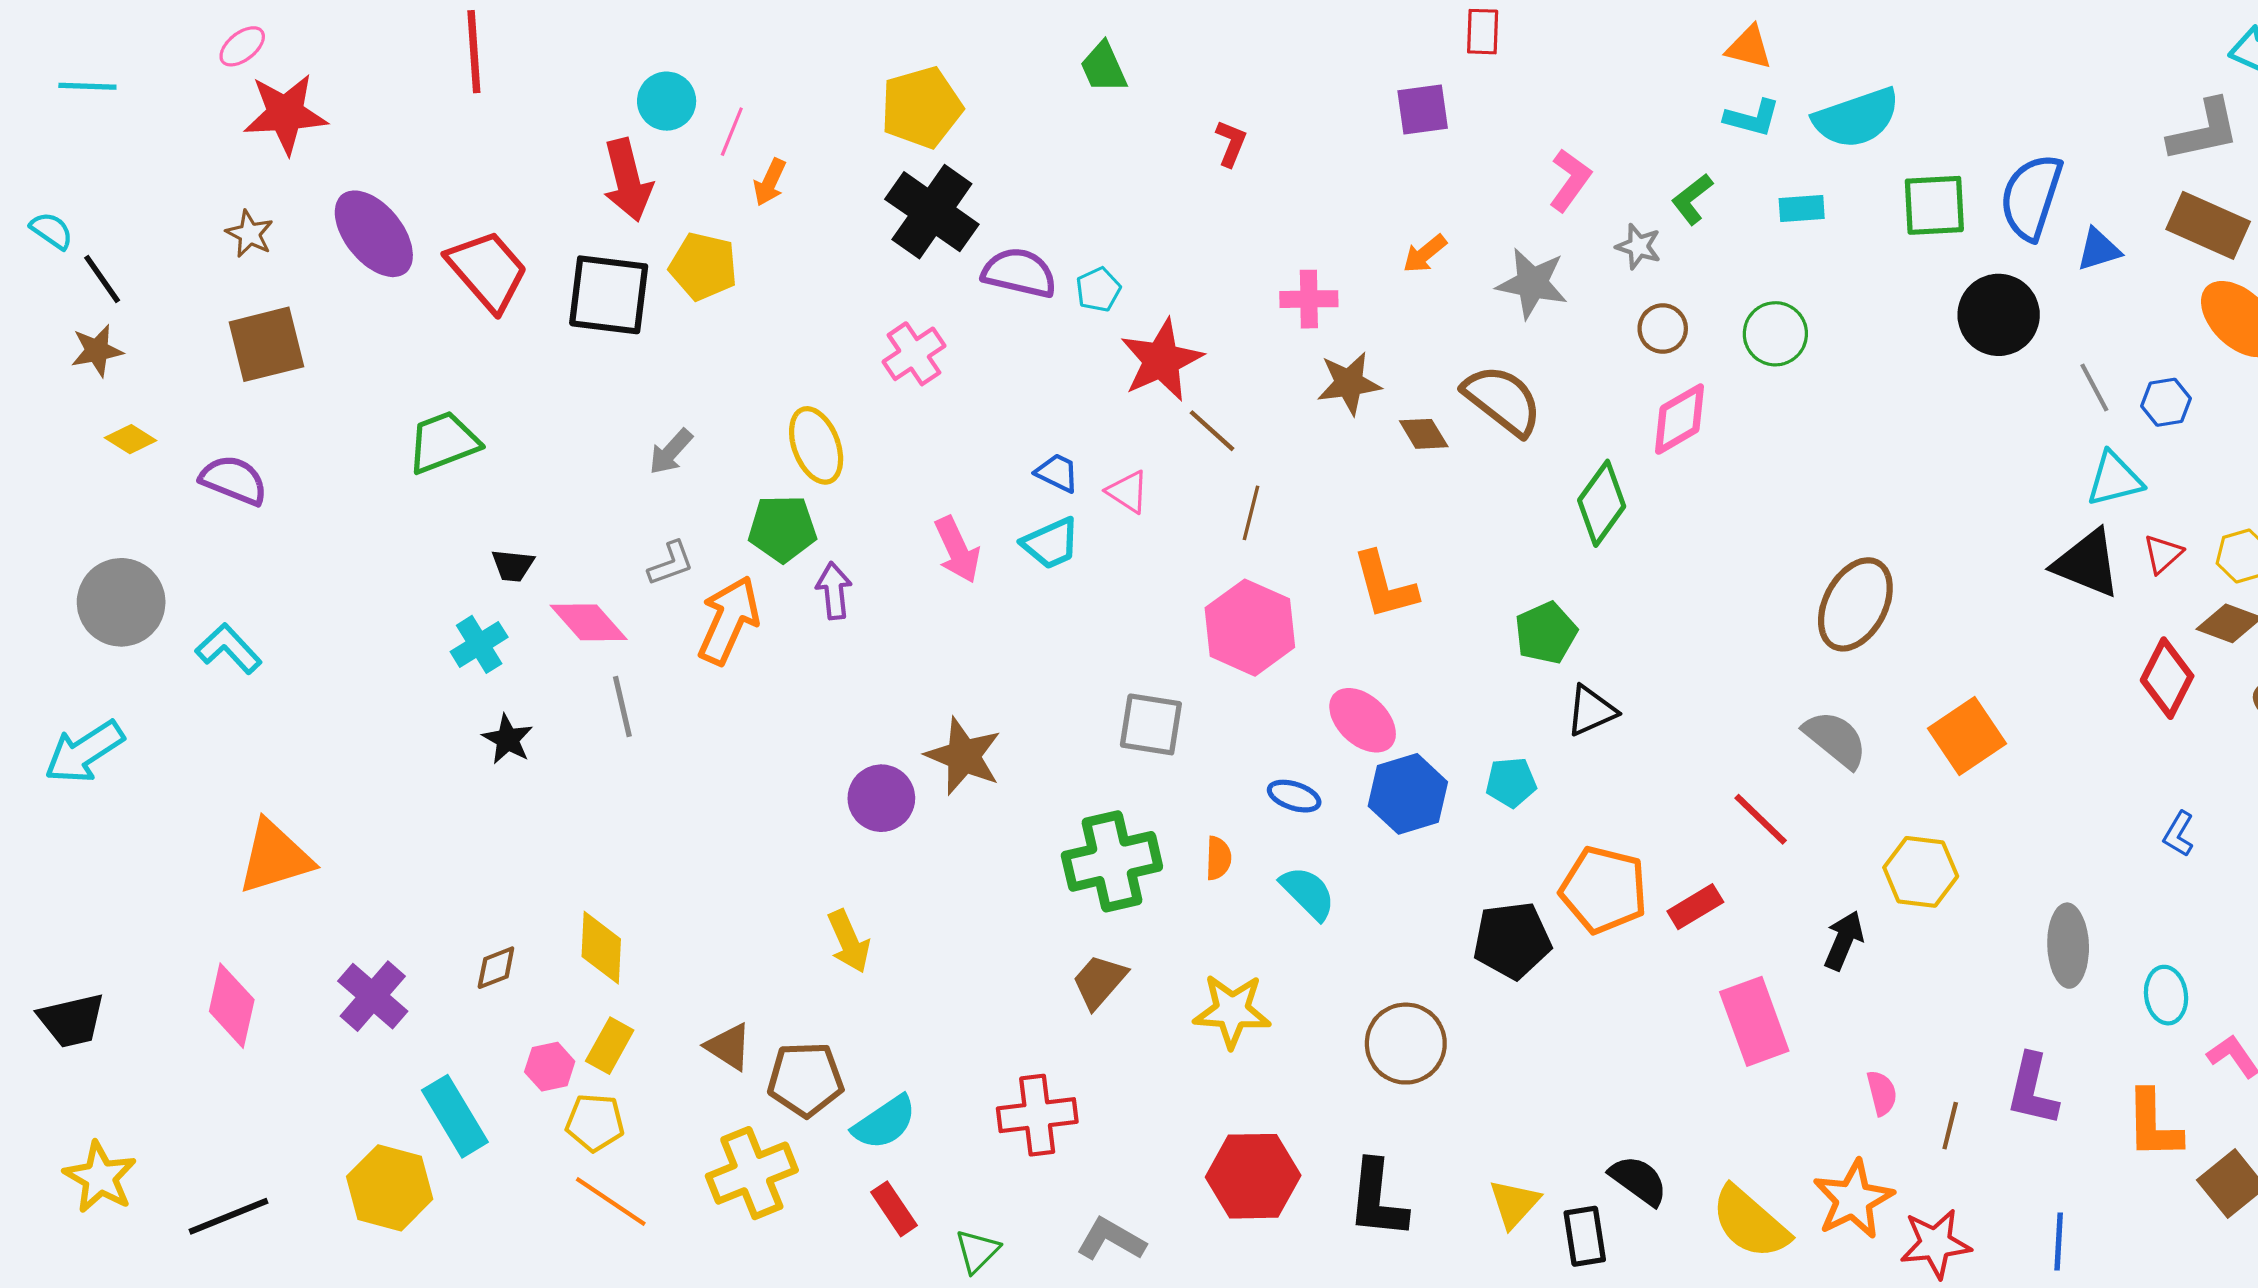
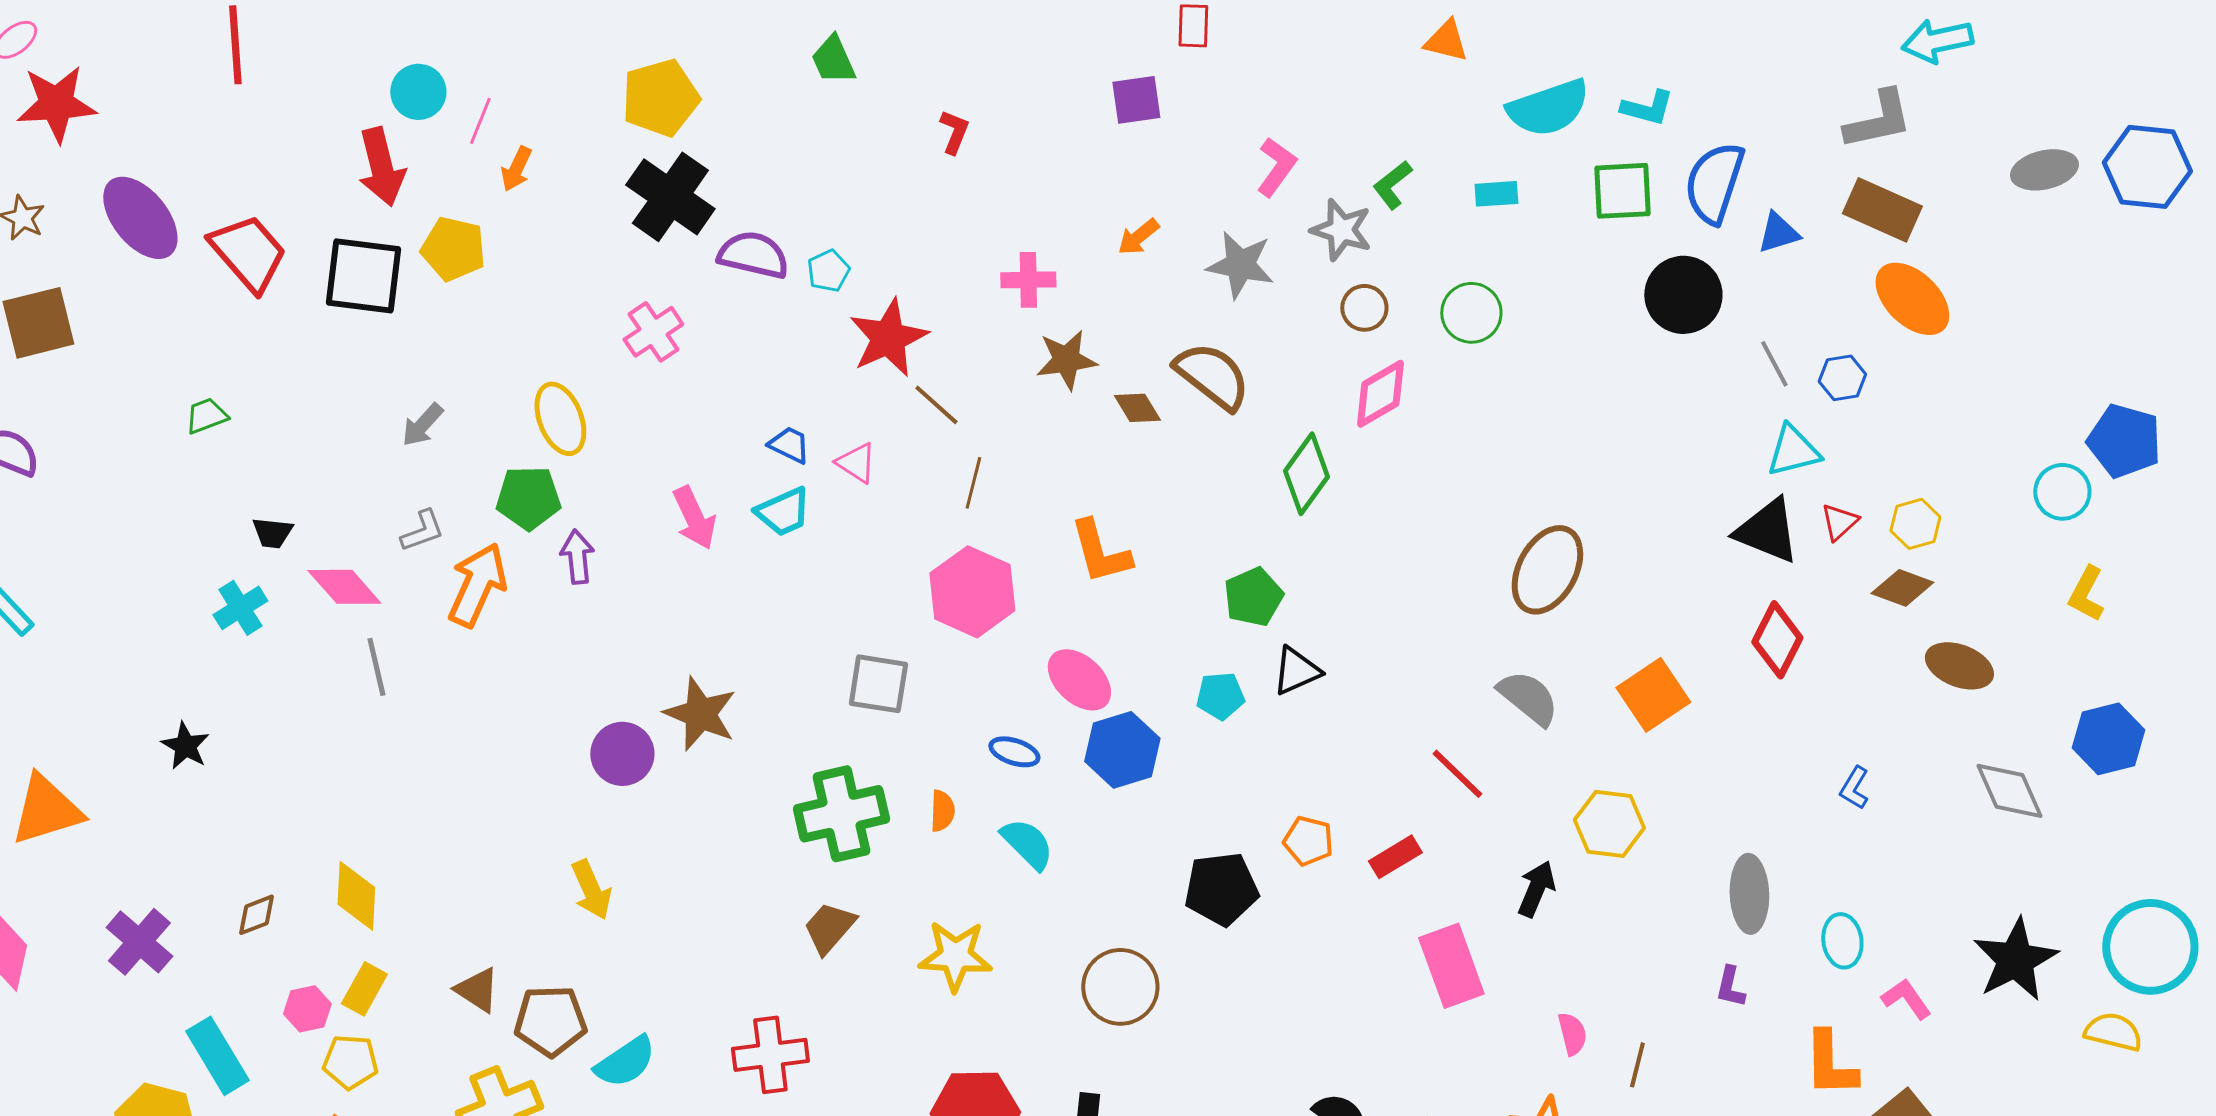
cyan L-shape: (1752, 118) -> (1647, 108), moved
gray star: (1638, 246) -> (1341, 230), size x1.4
green trapezoid: (443, 442) -> (206, 416), size x0.6
red diamond: (2167, 678) -> (1777, 640), moved
black star: (508, 739) -> (185, 746), moved
cyan pentagon: (1511, 782) -> (1220, 696), moved
orange pentagon: (1604, 890) -> (1308, 841), size x0.6
purple L-shape: (2032, 1090) -> (1730, 987), moved, size x0.6

